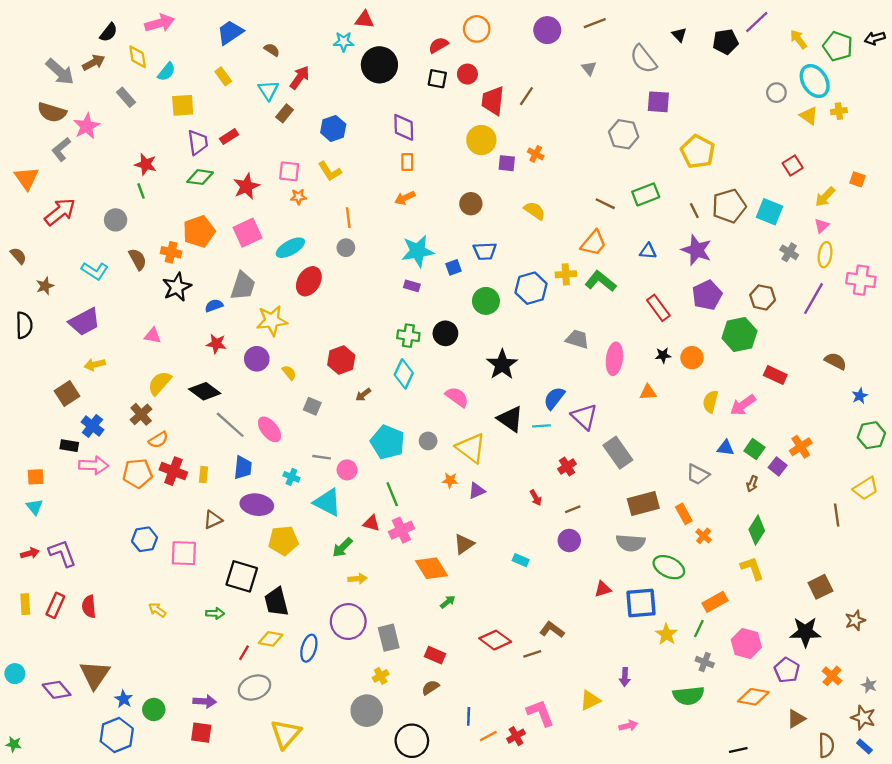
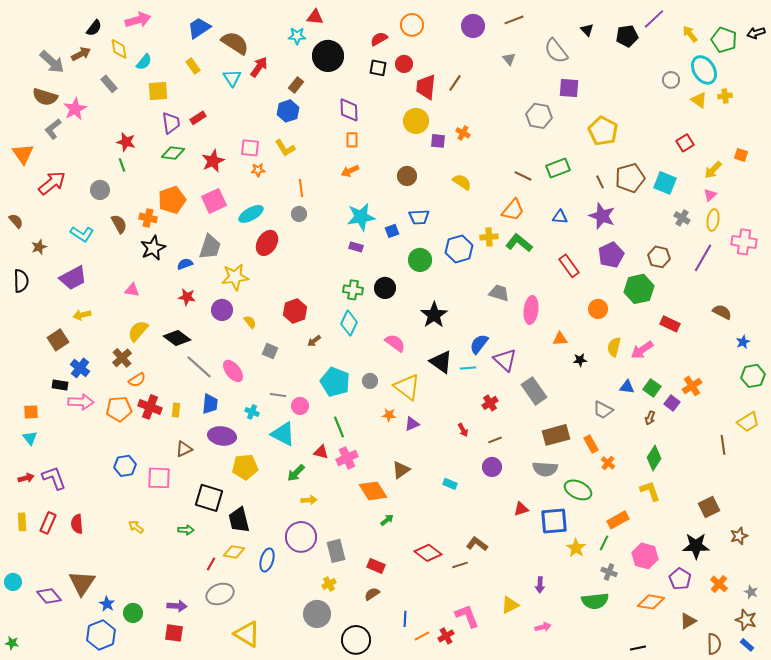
brown semicircle: (272, 50) -> (235, 43), size x2.0
brown rectangle: (285, 113) -> (296, 85), moved
black star: (663, 355) -> (580, 360), moved
yellow triangle: (286, 734) -> (247, 634), turned -40

